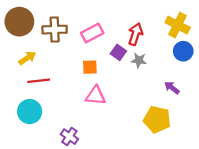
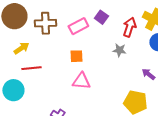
red arrow: (135, 34) -> (129, 27), moved
purple square: (118, 52) -> (101, 17), moved
cyan circle: (30, 112) -> (13, 90), moved

